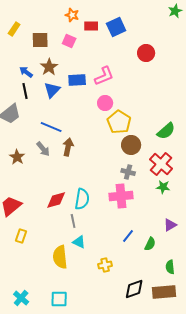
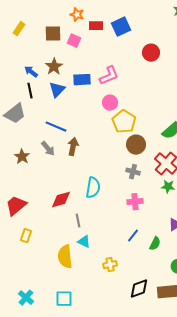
brown square: (40, 40) -> (53, 34), moved
pink cross: (121, 196) -> (135, 202), moved, size x0.7
cyan semicircle: (82, 199) -> (93, 188), moved

